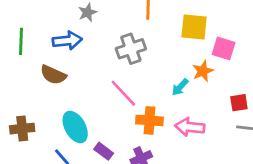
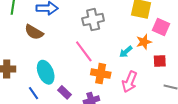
red square: (239, 103) -> (160, 61), moved
pink arrow: (190, 127) -> (130, 82), turned -80

